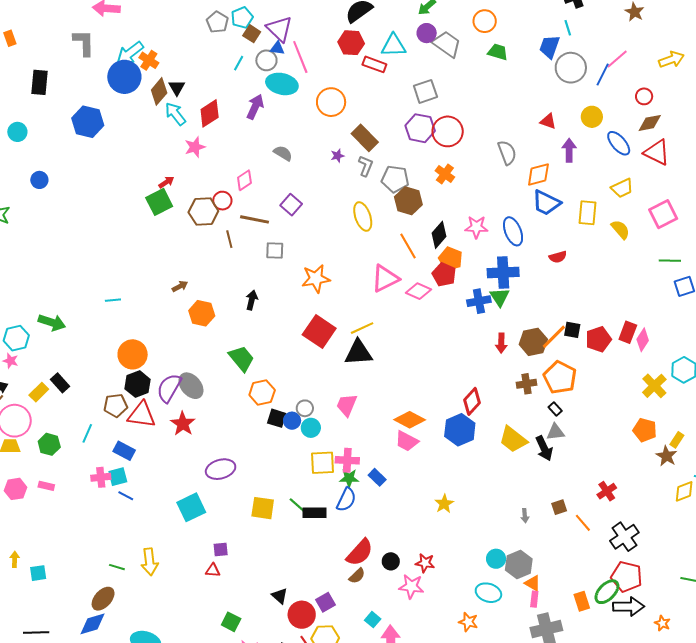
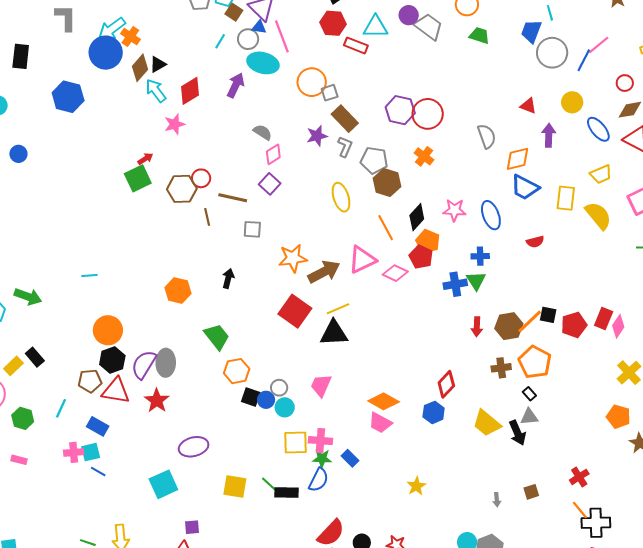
black triangle: (177, 88) -> (158, 64), turned 30
gray square: (425, 91) -> (330, 93), moved, size x0.7
purple star: (337, 156) -> (317, 136), size x1.5
pink diamond: (244, 180) -> (273, 154), moved
yellow semicircle: (620, 229) -> (598, 216), size x1.4
blue cross: (503, 273) -> (480, 256), size x0.6
brown arrow: (180, 286) -> (324, 272), moved, size x2.0
gray ellipse: (191, 386) -> (166, 363), turned 40
blue hexagon: (460, 430) -> (434, 412), size x0.7
orange line: (583, 523) -> (580, 510), moved
black cross: (624, 537) -> (596, 523), turned 32

